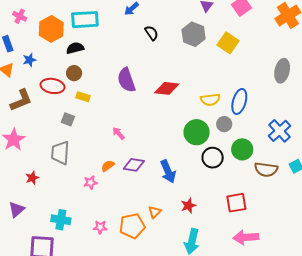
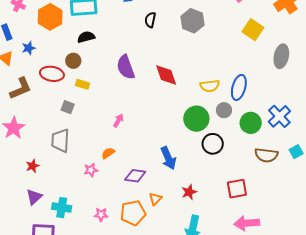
black semicircle: (151, 33) -> (150, 20), turned -133
yellow square: (228, 43) -> (253, 30), moved
black semicircle: (75, 48) -> (86, 37), moved
red diamond: (167, 88) -> (166, 75), turned 65
pink arrow: (118, 133) -> (118, 121), turned 72
green circle: (242, 149) -> (251, 123), moved
purple diamond: (134, 165) -> (135, 176), moved
purple triangle: (16, 210) -> (34, 197), moved

